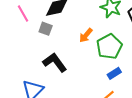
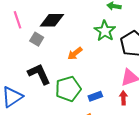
green pentagon: (109, 47) -> (68, 89), moved

